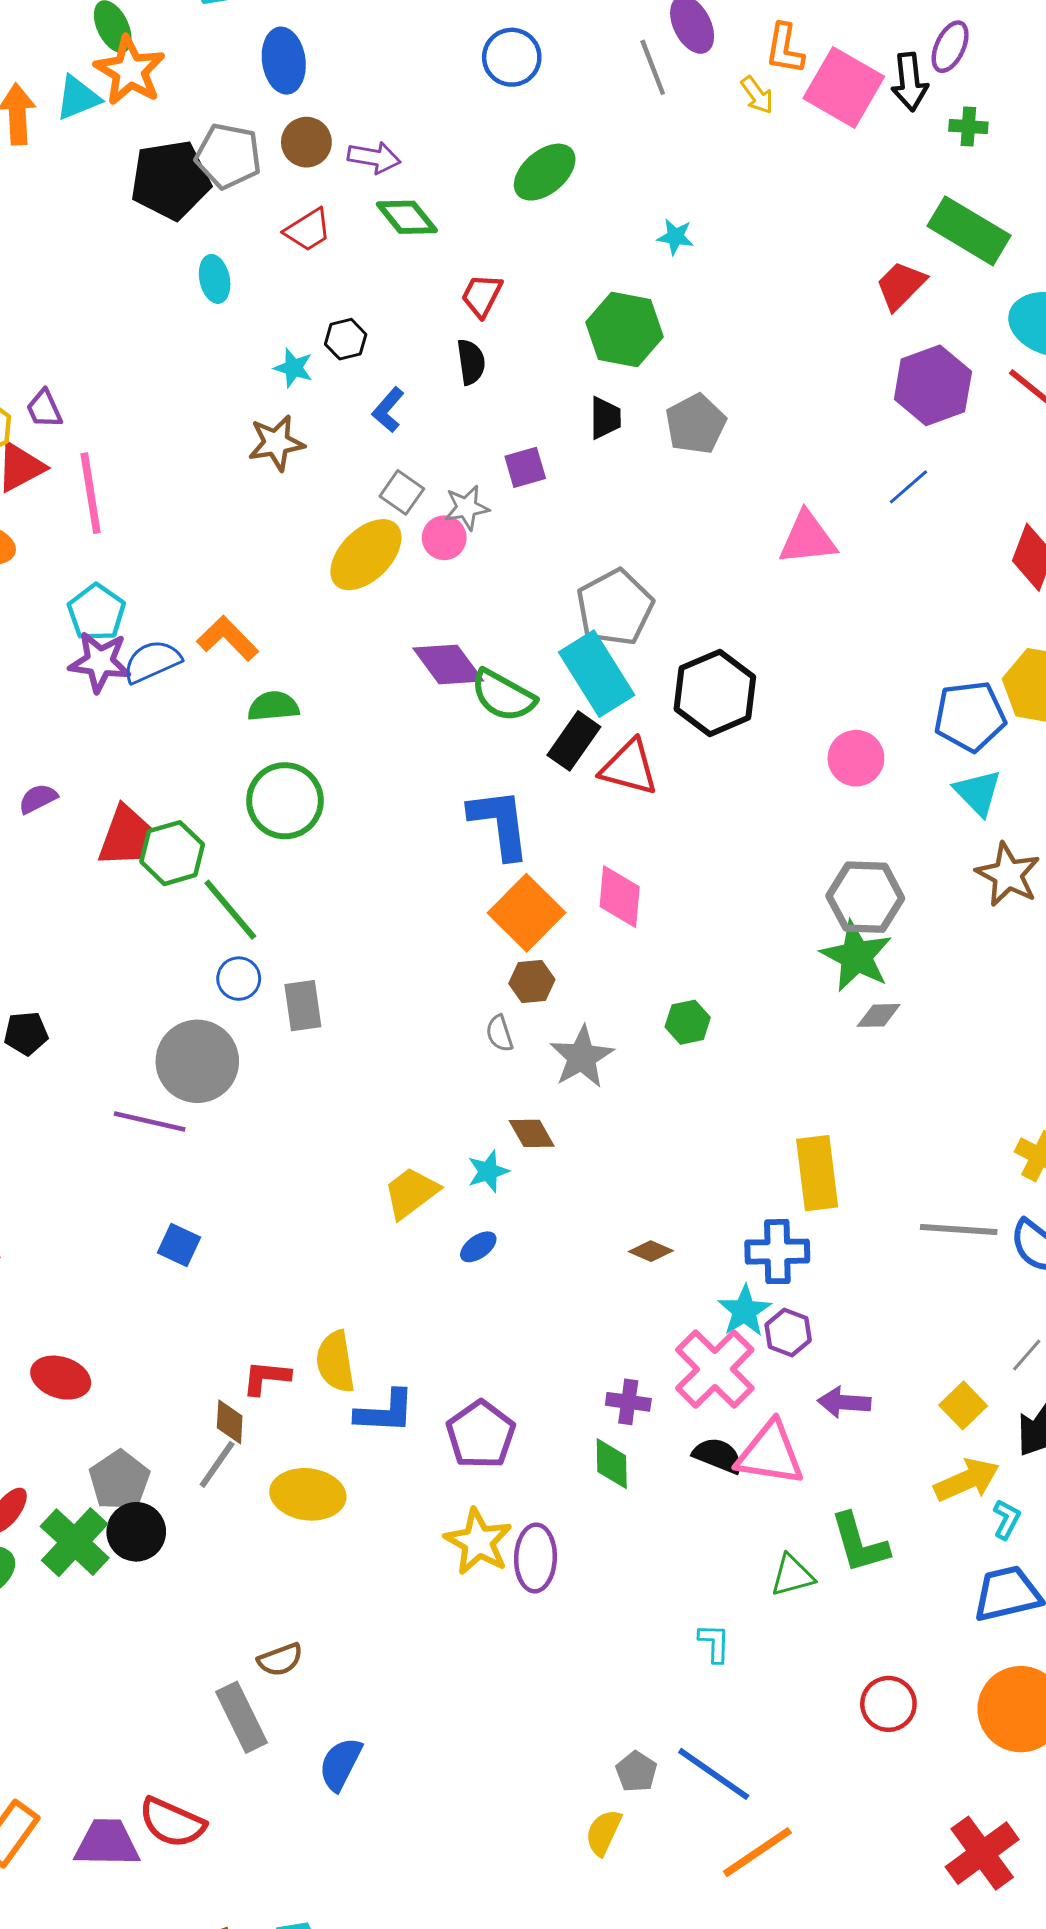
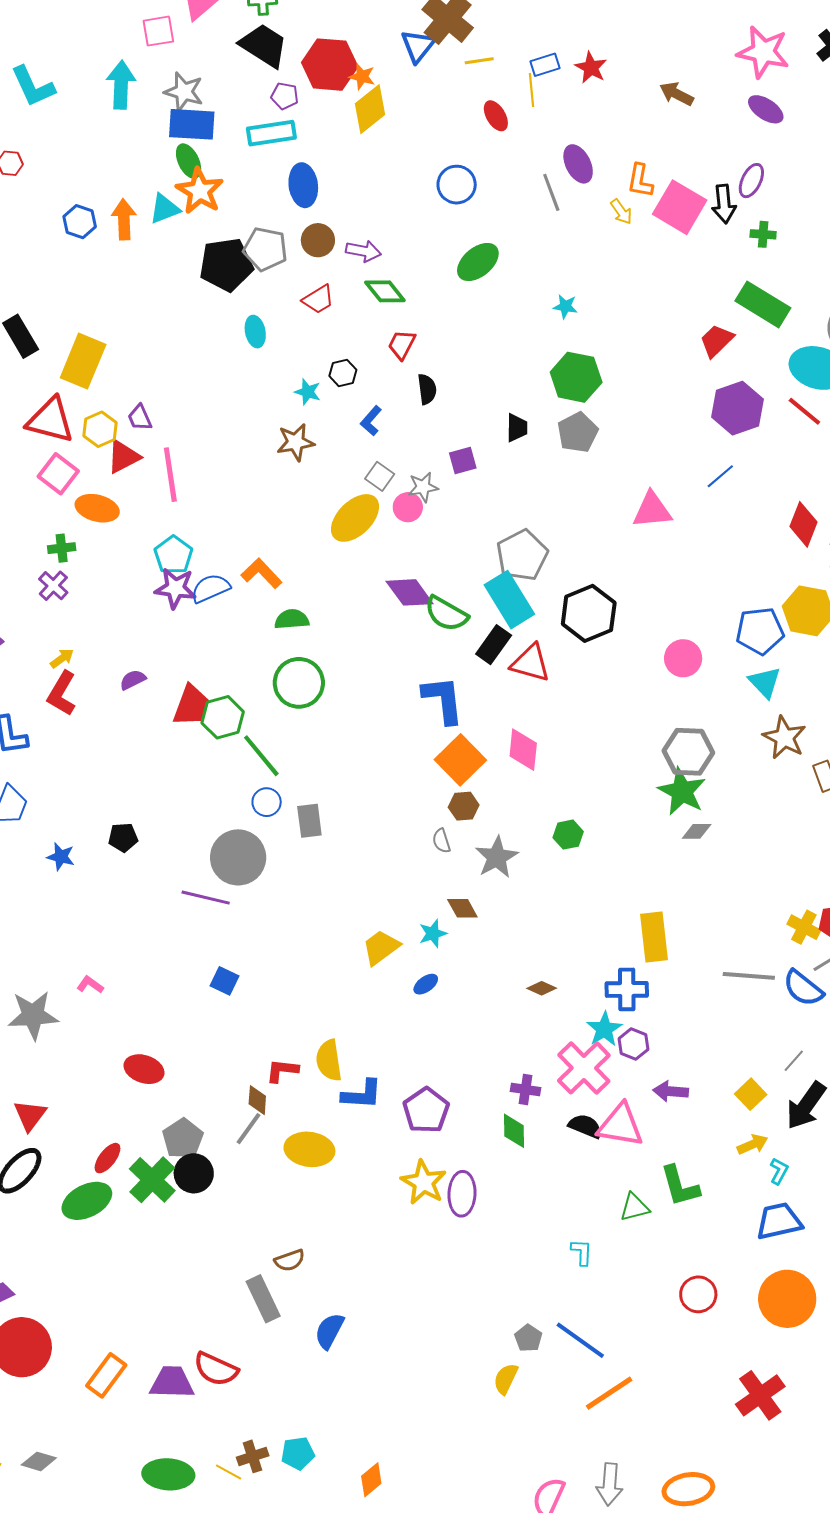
red trapezoid: (482, 295) -> (402, 345), moved
green hexagon: (625, 329) -> (576, 377), moved
yellow arrow: (967, 1480) -> (753, 1144), size x0.7

